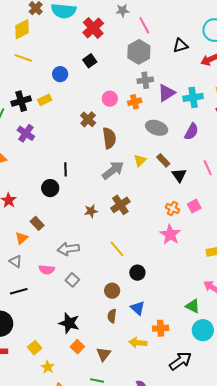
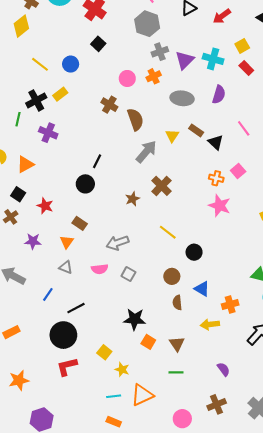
yellow line: (23, 58) -> (40, 64), moved, turned 30
cyan cross: (193, 97) -> (213, 59), turned 36
black line: (65, 169) -> (97, 161), turned 40
black line: (19, 291) -> (76, 308), moved

